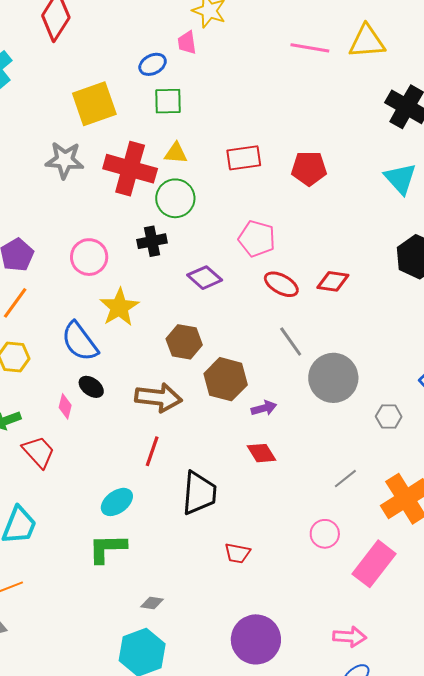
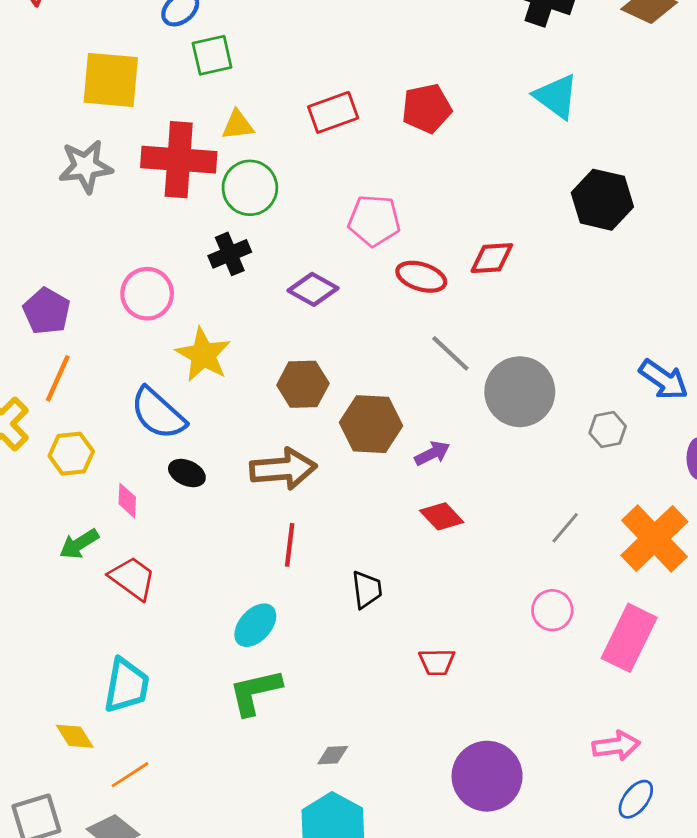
yellow square: (94, 104) -> (111, 80), turned 36
pink diamond: (65, 406) -> (127, 501), moved
black trapezoid: (199, 493) -> (367, 590), size x0.6

